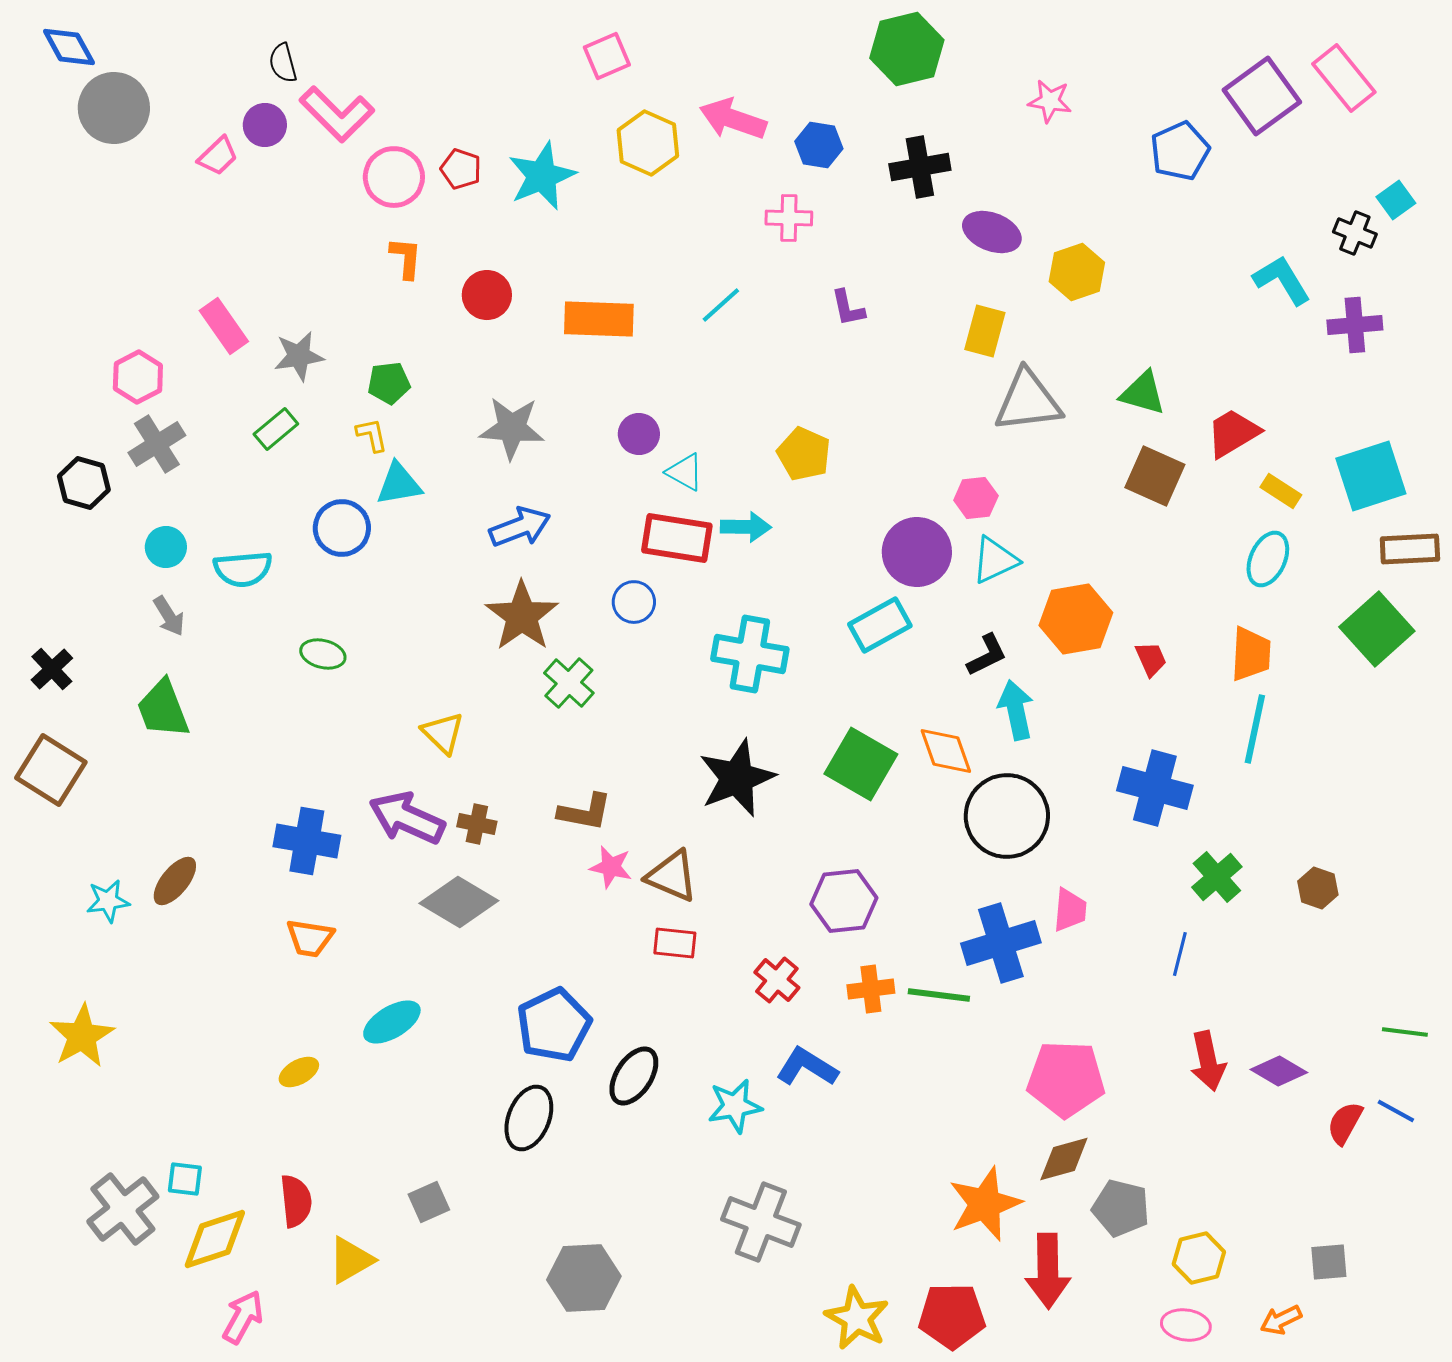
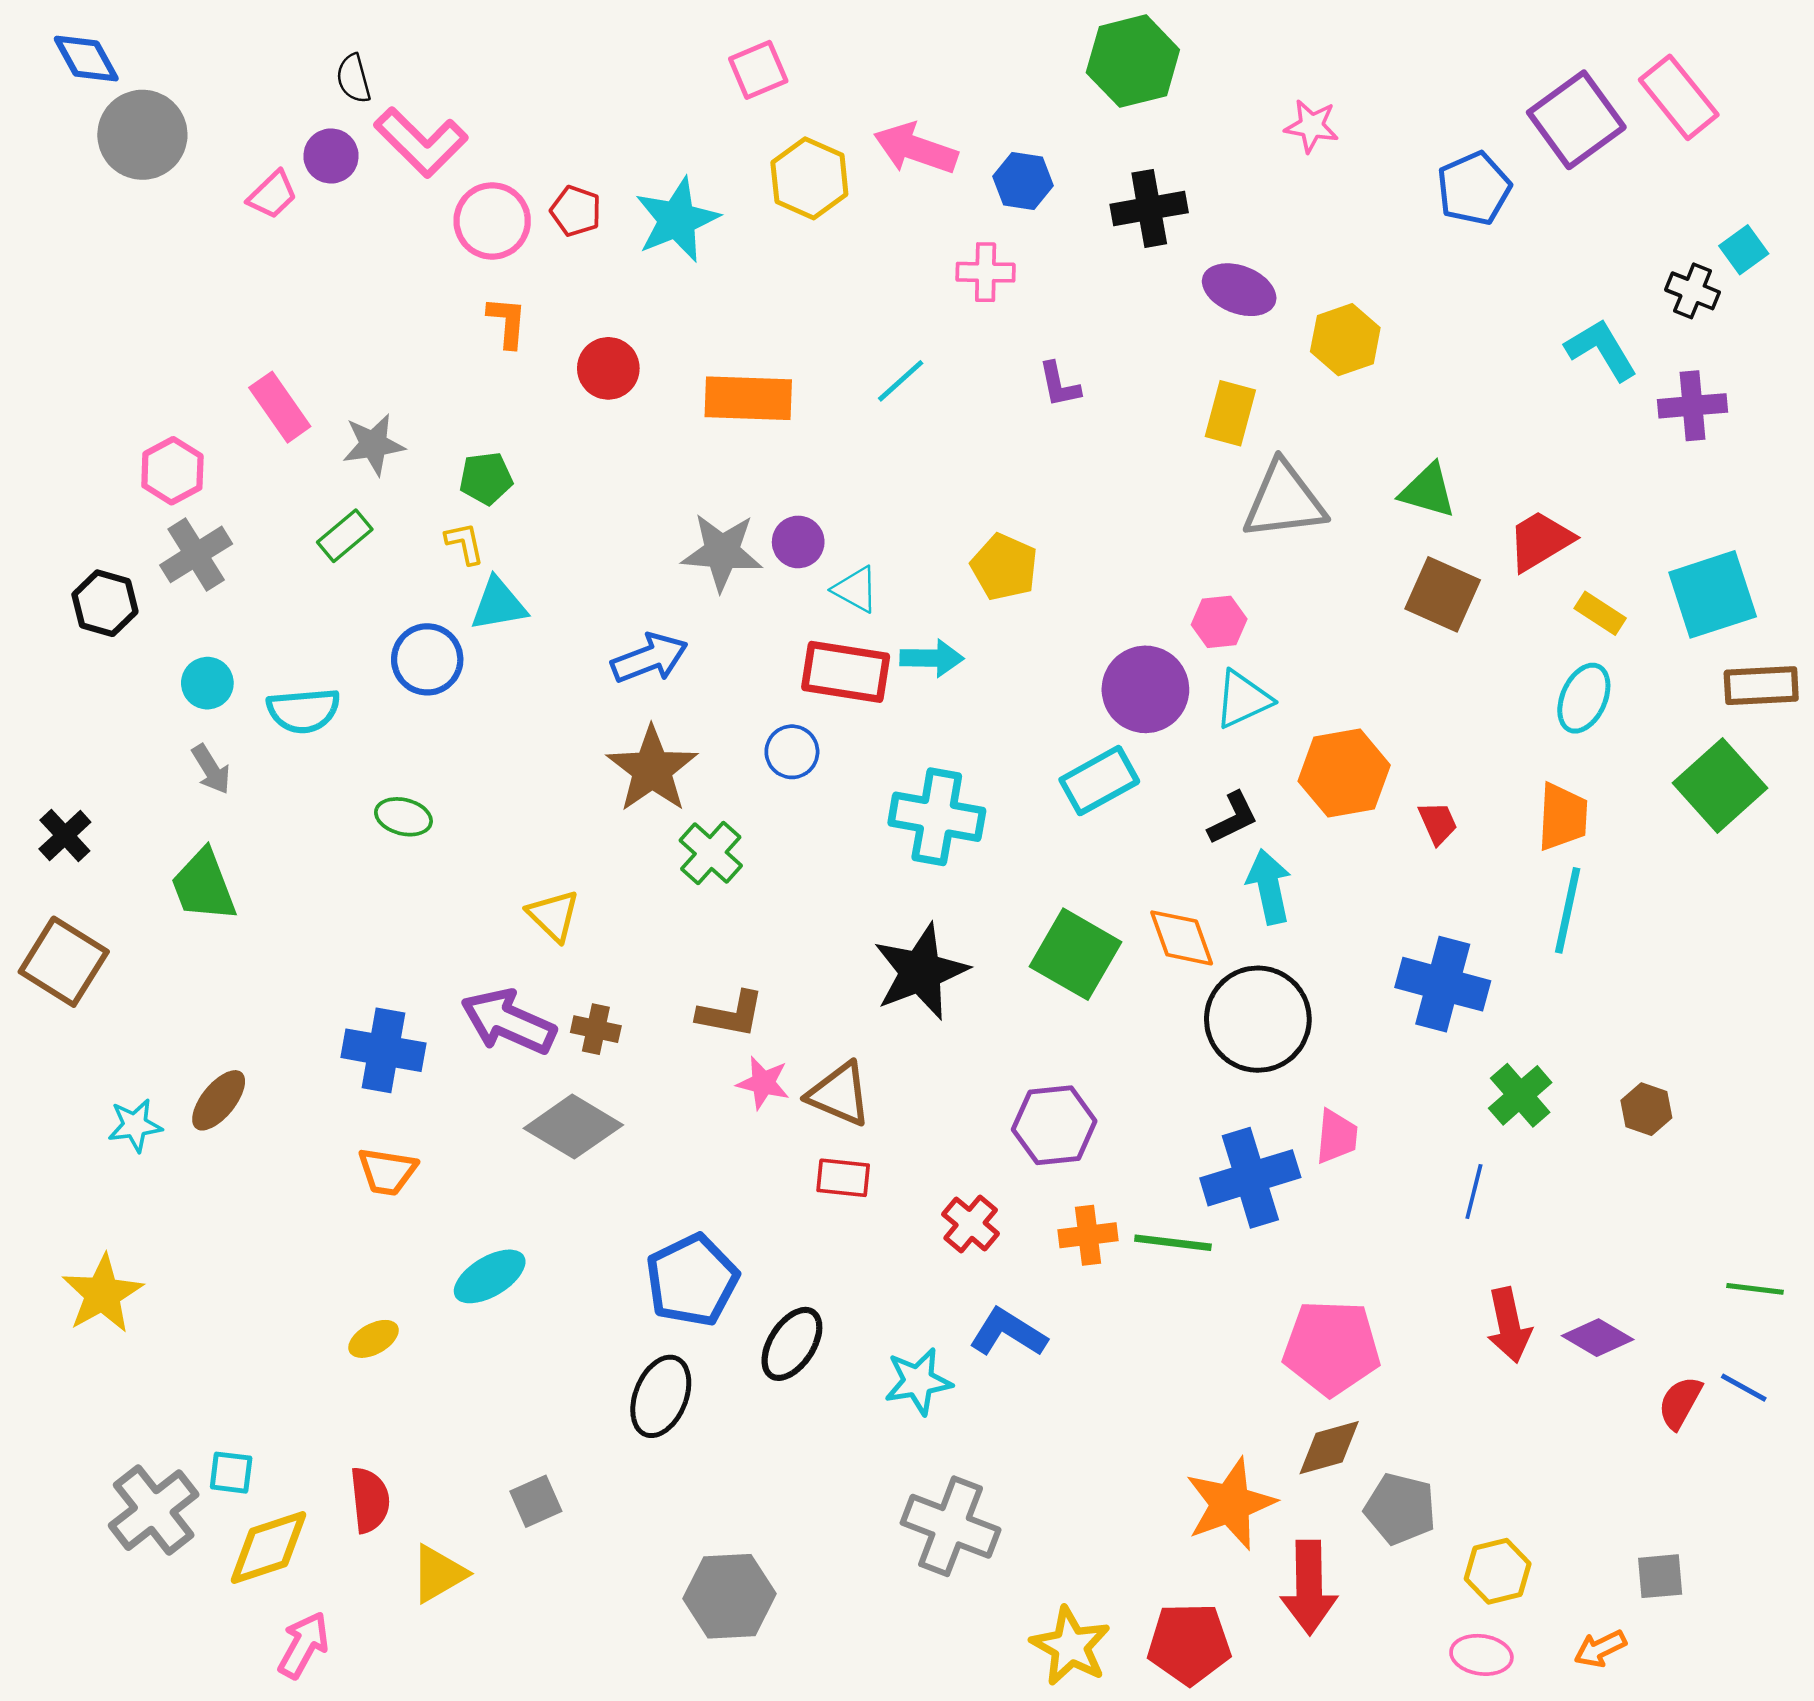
gray star: (512, 428) -> (722, 552), moved

